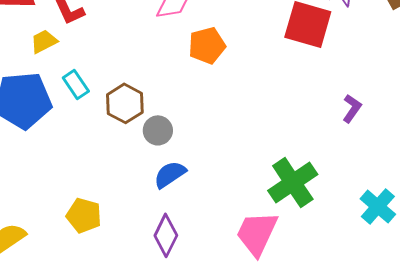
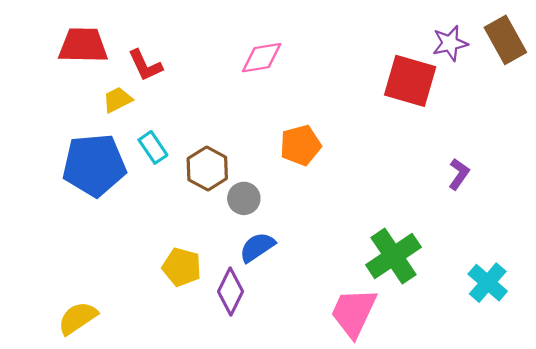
orange pentagon: (207, 45) -> (300, 145), moved
yellow pentagon: (84, 215) -> (182, 267), moved
purple diamond: (166, 235) -> (231, 292), moved

